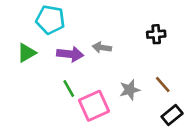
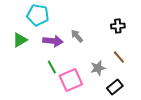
gray arrow: (102, 47) -> (77, 36), turned 40
brown line: (163, 85) -> (119, 57), moved
black rectangle: (172, 115) -> (115, 87), moved

